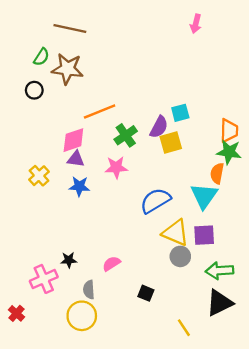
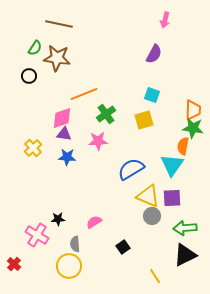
cyan square: (180, 113) -> (152, 95), turned 35
purple semicircle: (159, 127) -> (154, 54), moved
pink cross: (44, 279) -> (37, 235), turned -35
black square: (146, 293) -> (123, 247), turned 32

